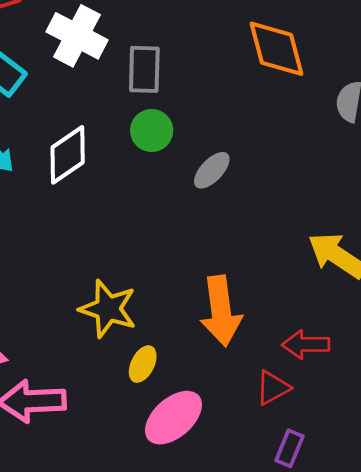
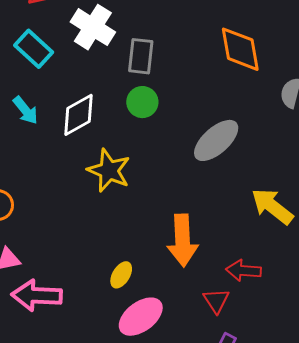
gray ellipse: (212, 170) -> (216, 140), moved, size x1.6
yellow star: (108, 309) -> (109, 171), moved
red triangle: (273, 388) -> (216, 301), turned -40

